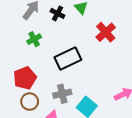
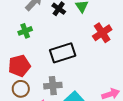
green cross: (34, 39) -> (25, 31), moved

